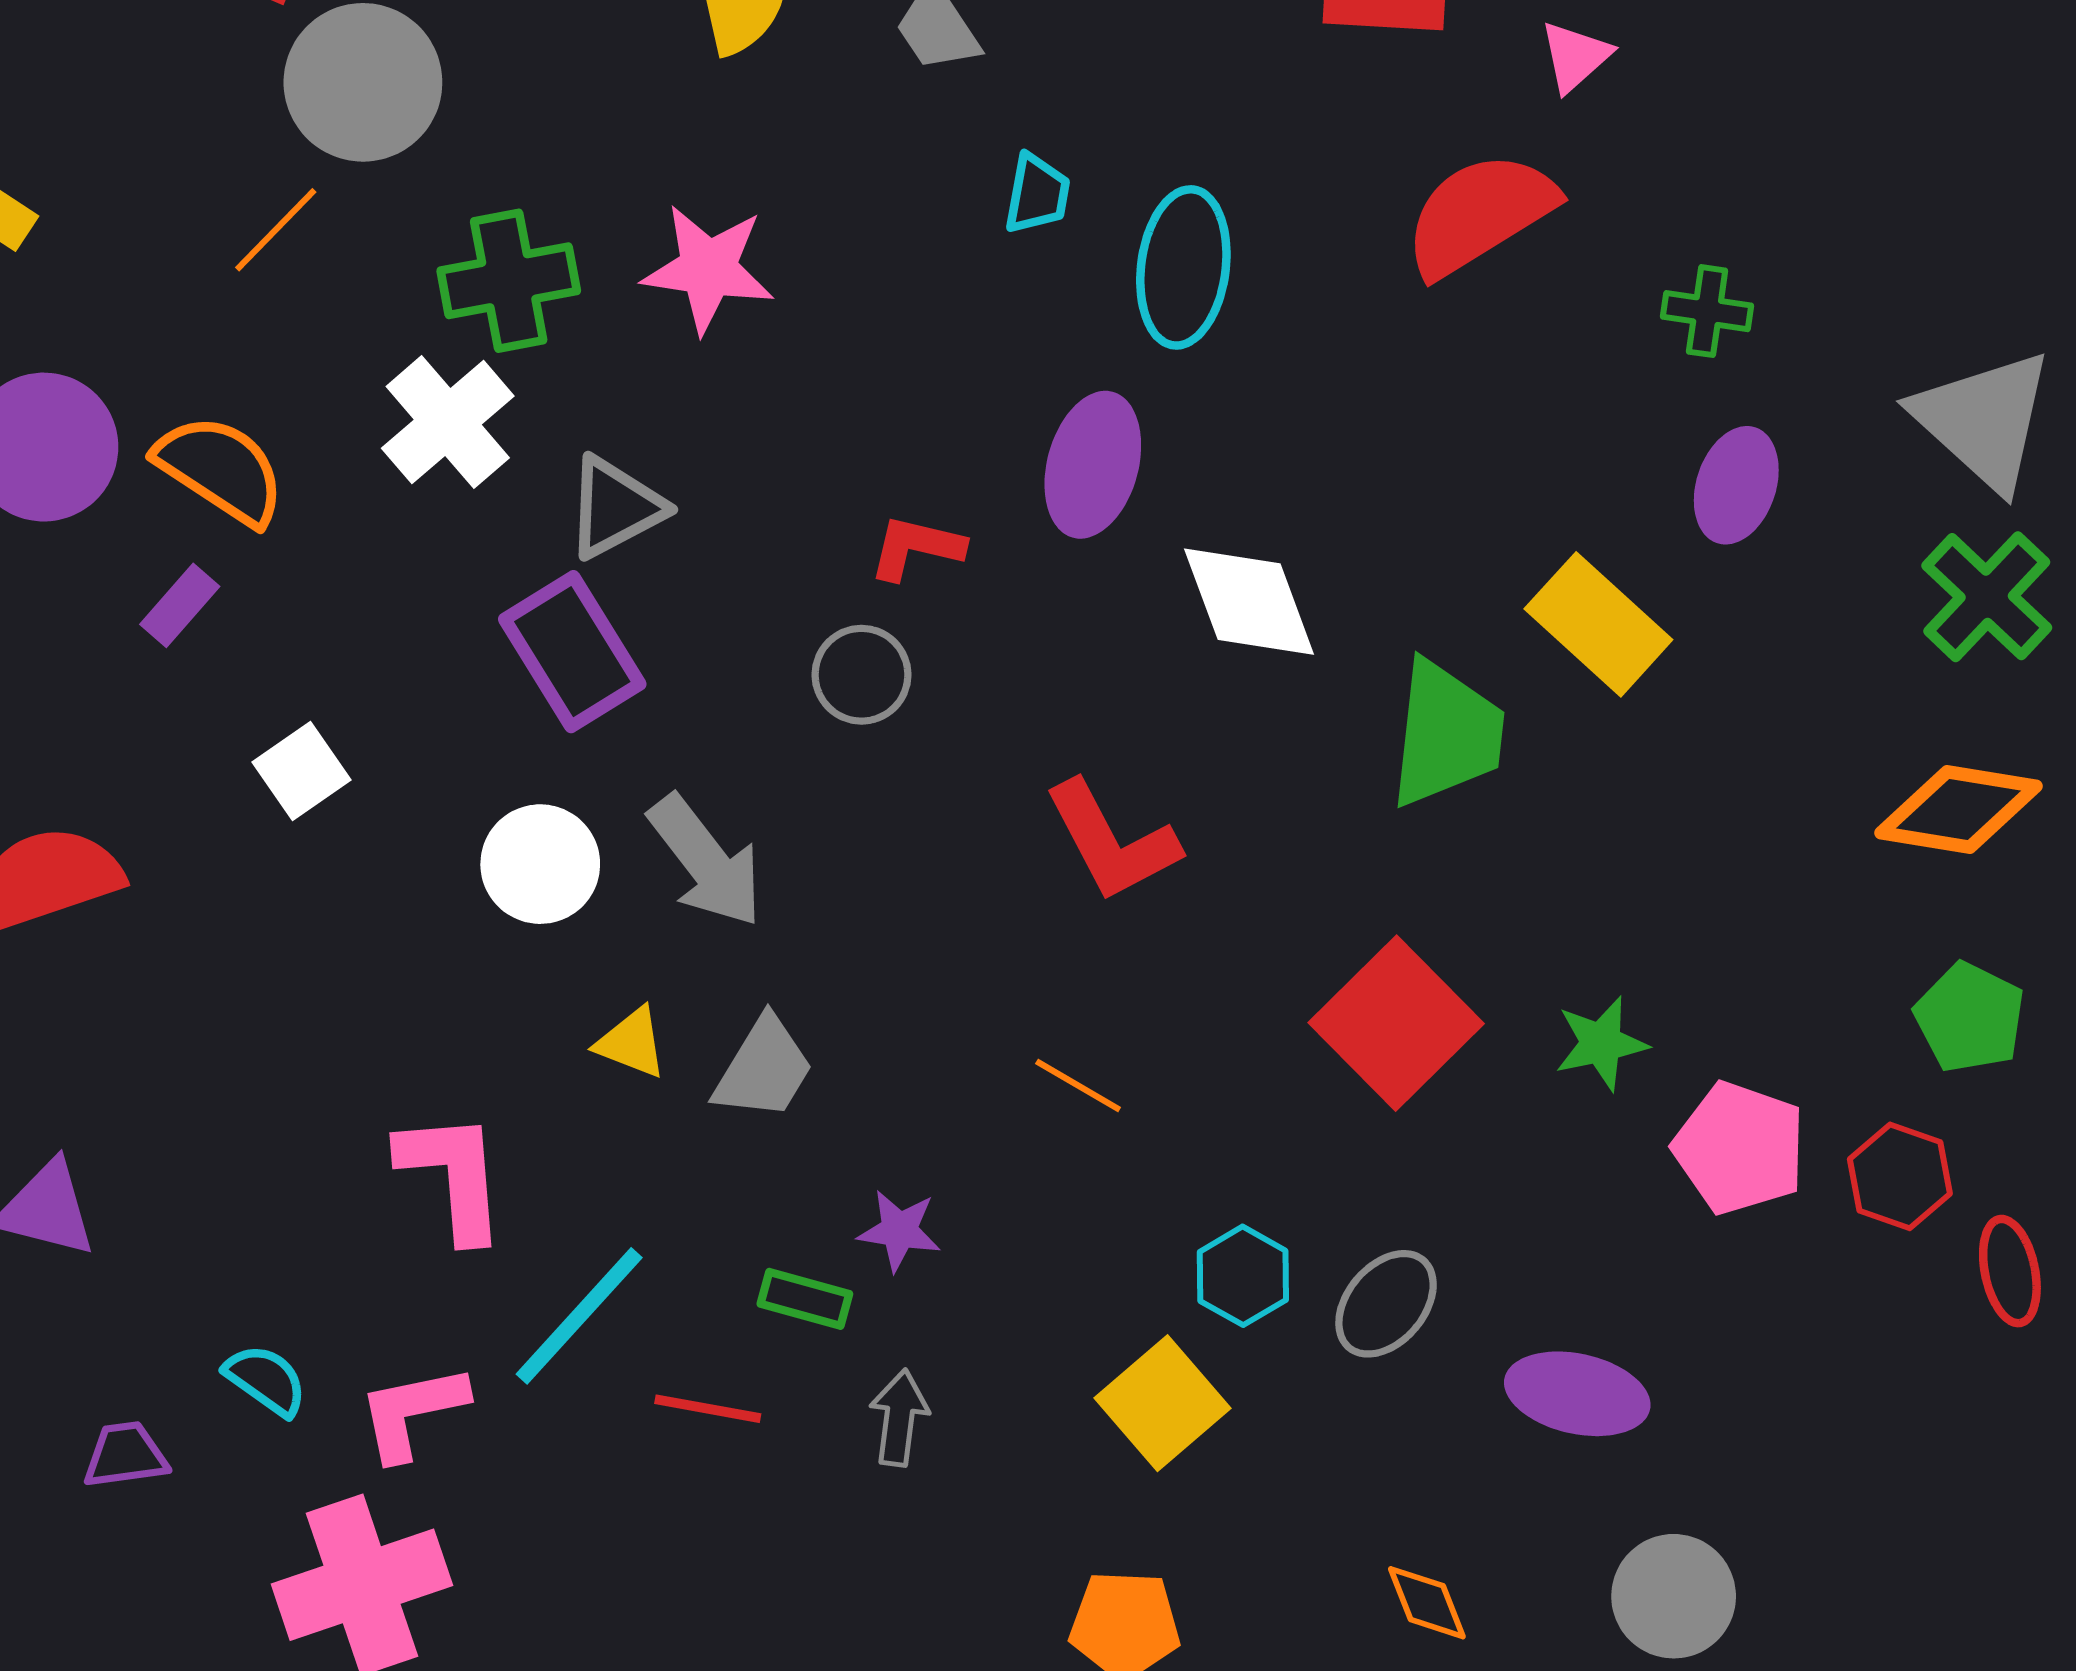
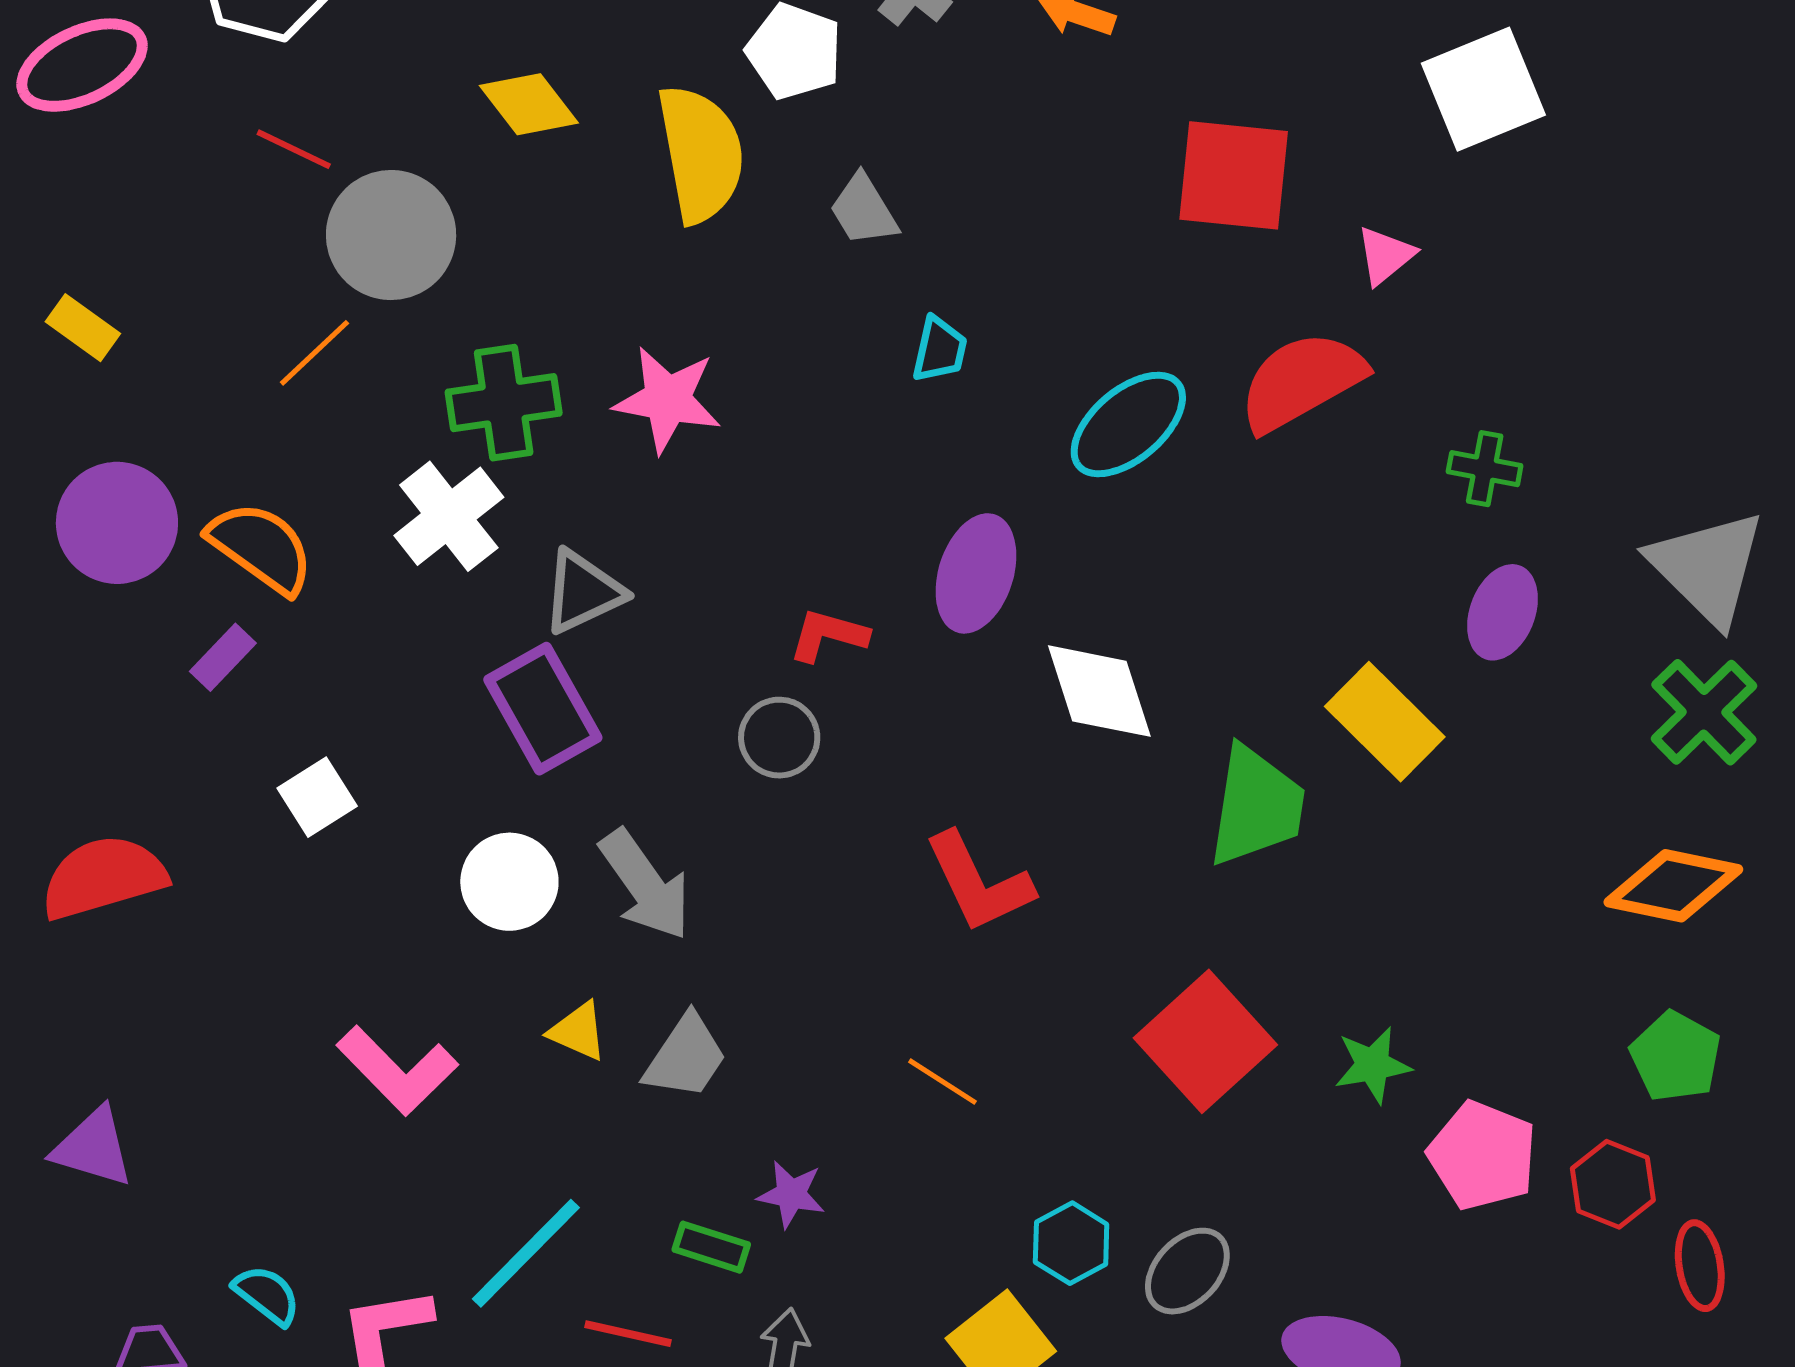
cyan ellipse: (1183, 267) -> (1128, 424), moved, turned 40
pink L-shape: (453, 1176) -> (397, 1070), moved, turned 138

